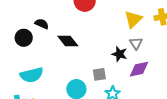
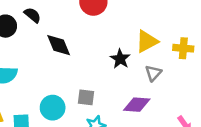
gray triangle: (136, 43) -> (153, 73), moved
black star: (119, 54) -> (120, 59), moved

